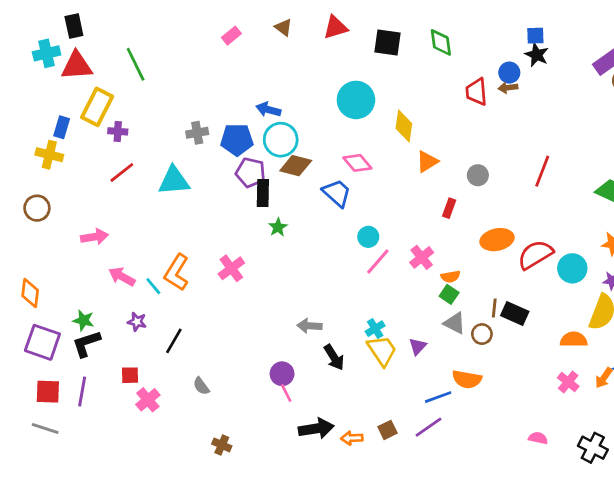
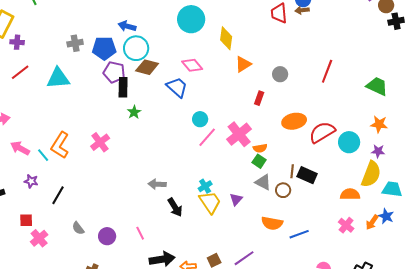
pink cross: (422, 257) -> (239, 134), size x1.4
purple circle: (282, 374) -> (107, 236), moved
blue line: (438, 397) -> (299, 234), moved

